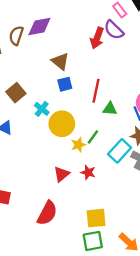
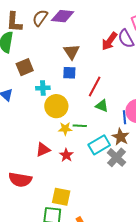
cyan cross: (42, 109) -> (43, 88), turned 32
green line: (93, 137) -> (80, 126), turned 40
red semicircle: (47, 213) -> (20, 180), turned 55

